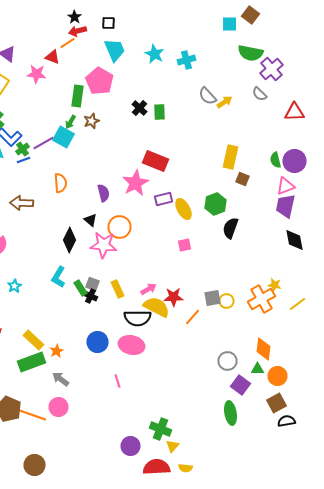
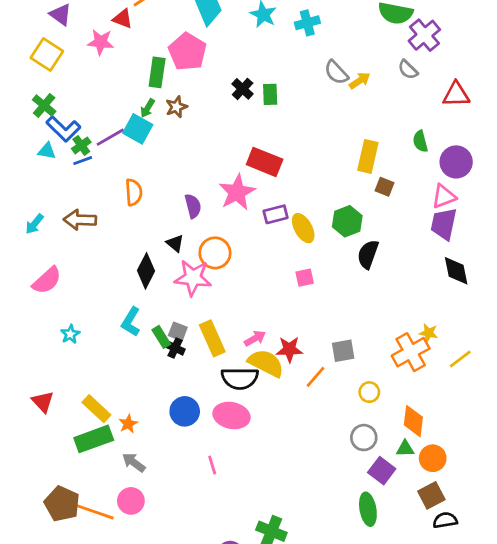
green semicircle: (276, 160) -> (420, 141), moved
yellow rectangle: (118, 289) -> (212, 338), size x1.4
yellow circle: (226, 301) -> (369, 392), moved

